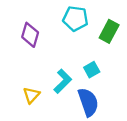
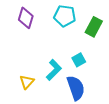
purple diamond: (30, 35) -> (26, 18), moved

